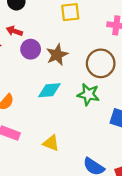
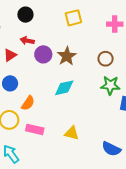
brown circle: (101, 63) -> (106, 59), size x0.6
green star: (88, 94) -> (110, 85), moved

